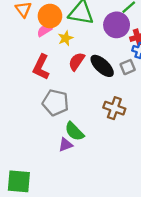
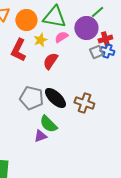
pink semicircle: (44, 30) -> (61, 37), moved
black ellipse: (102, 66) -> (55, 98), moved
red L-shape: (41, 67) -> (18, 50), moved
gray square: (128, 67) -> (96, 52), moved

